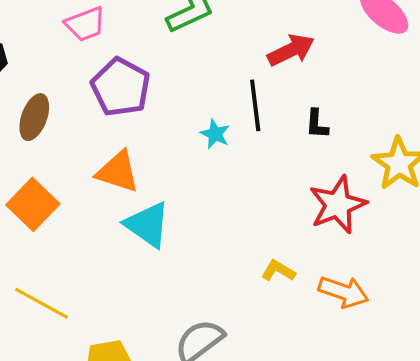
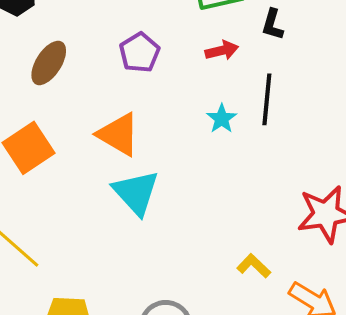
red arrow: (291, 50) -> (222, 50), moved, size x0.7
purple pentagon: (121, 87) -> (140, 52), size x0.7
black L-shape: (317, 124) -> (272, 25), moved

